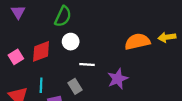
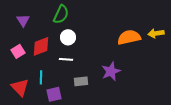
purple triangle: (18, 12) -> (23, 20), moved
white line: (87, 65) -> (66, 59), moved
gray rectangle: (75, 86) -> (81, 81), moved, turned -64

